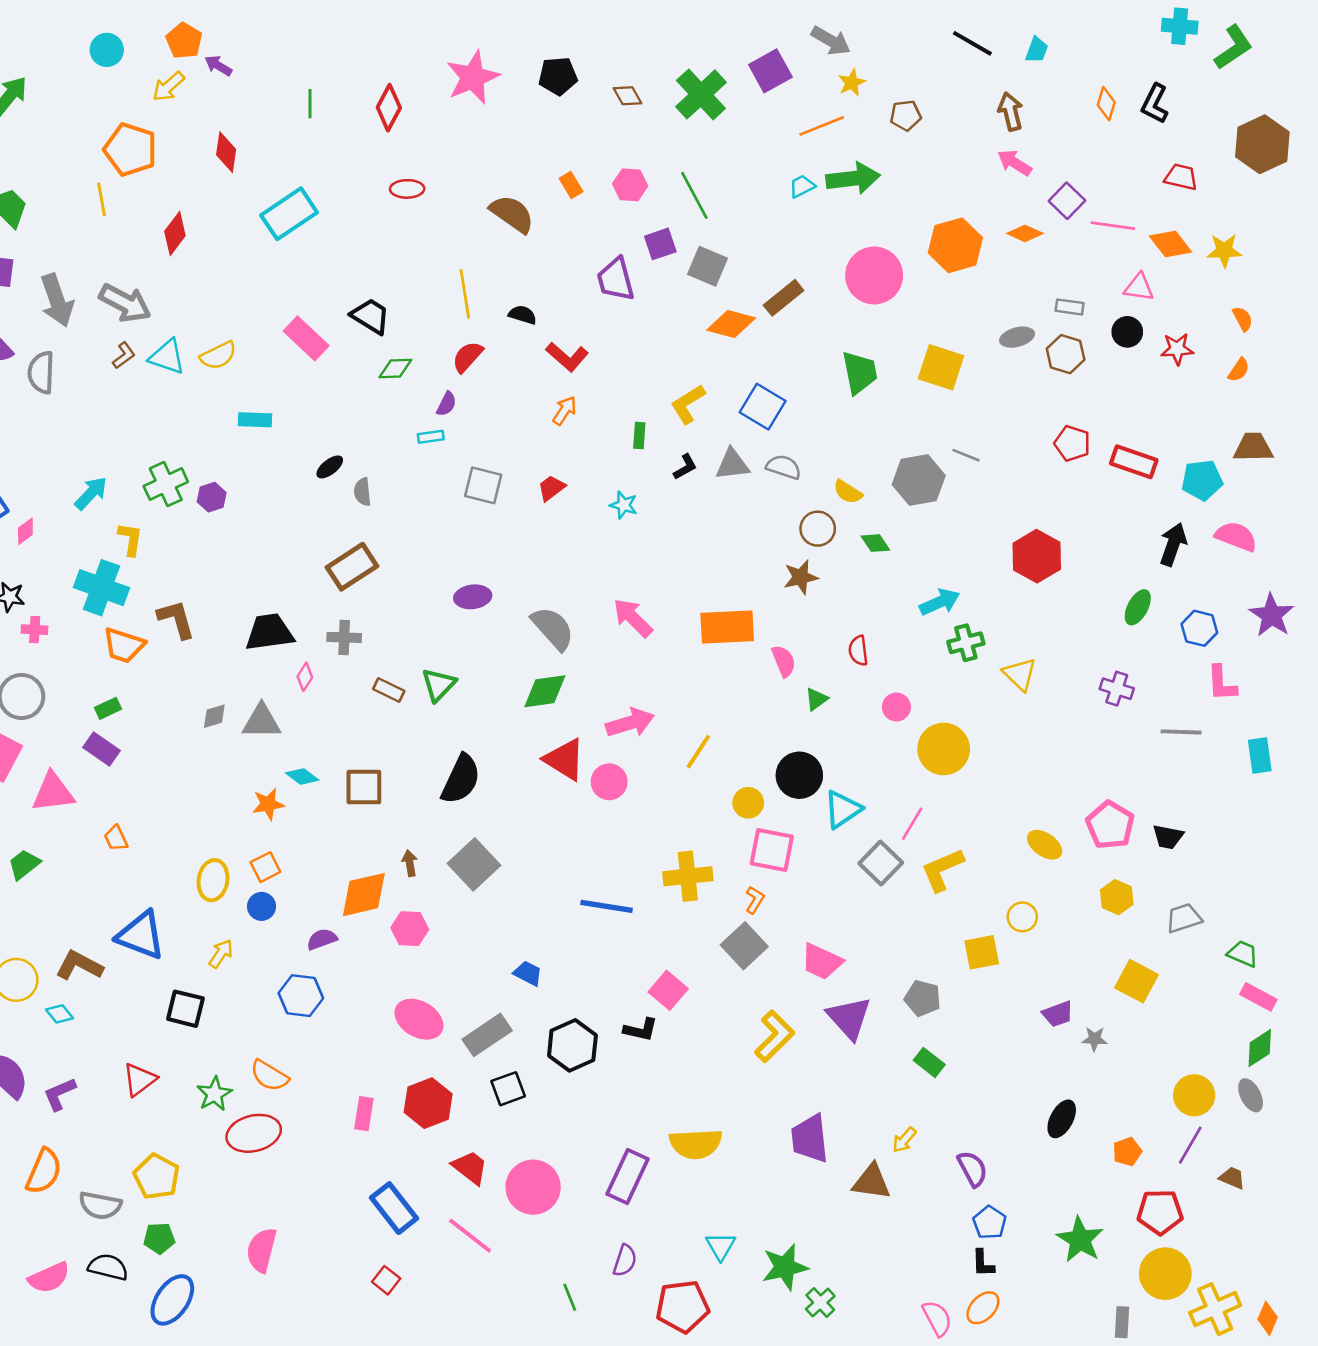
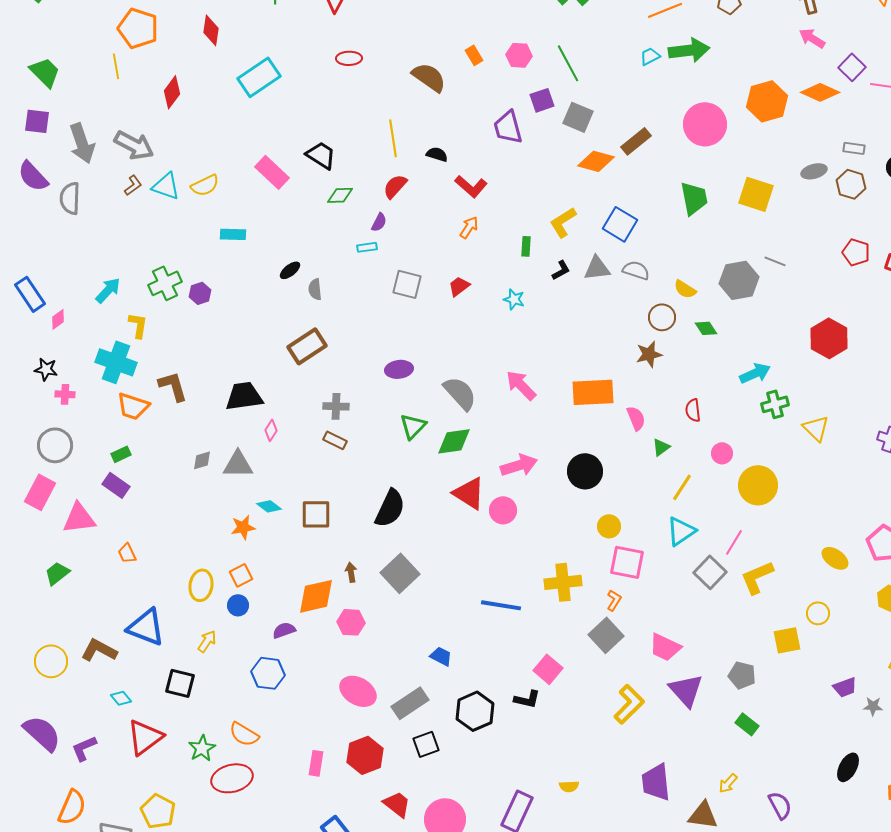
orange diamond: (1025, 233) -> (820, 92), size x1.4
gray cross: (344, 637) -> (336, 406), moved
green triangle: (439, 685) -> (413, 426), moved
yellow line: (698, 752) -> (682, 487), moved
black circle: (799, 775) -> (585, 471), moved
cyan diamond: (60, 1014) -> (121, 698), moved
red triangle: (140, 1080) -> (145, 737), size x1.4
yellow semicircle: (696, 1144) -> (569, 786), size x0.5

